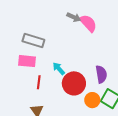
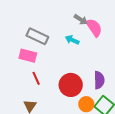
cyan arrow: (59, 69) -> (72, 40), moved, turned -32
red line: (39, 82) -> (36, 78), turned -40

